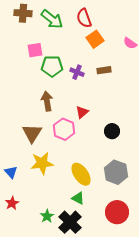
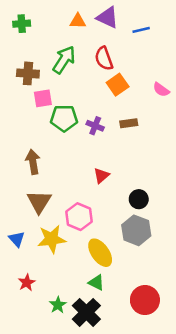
brown cross: (23, 13) -> (28, 73), moved
green arrow: (52, 19) -> (64, 60), turned -95
brown arrow: (47, 101) -> (33, 162), moved
pink hexagon: (64, 129) -> (79, 217), moved
blue triangle: (11, 172) -> (17, 239), moved
gray hexagon: (116, 172) -> (136, 230), moved
red star: (12, 203) -> (27, 283), moved

